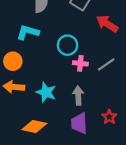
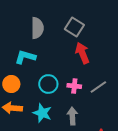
red arrow: (107, 24) -> (82, 53), moved, turned 35
cyan circle: (67, 45) -> (48, 84), moved

